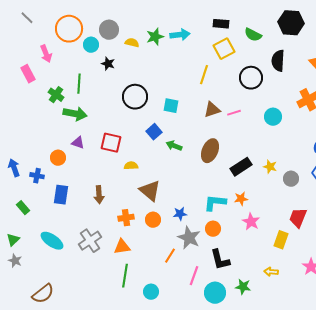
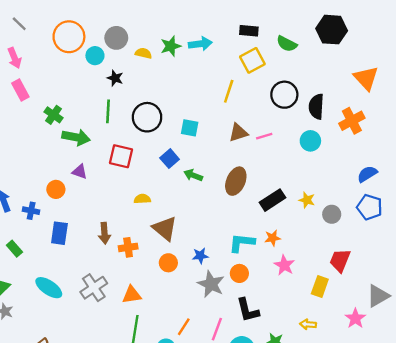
pink arrow: (46, 54) -> (14, 58), moved
black semicircle: (278, 61) -> (316, 107), moved
green line: (79, 84) -> (108, 111), moved
red square: (111, 143) -> (121, 156), moved
orange cross: (126, 218) -> (128, 247), moved
orange line: (170, 256) -> (184, 327), moved

